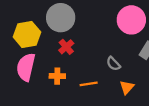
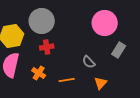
red cross: (66, 47) -> (47, 47), turned 32
orange cross: (57, 76) -> (39, 73), turned 32

